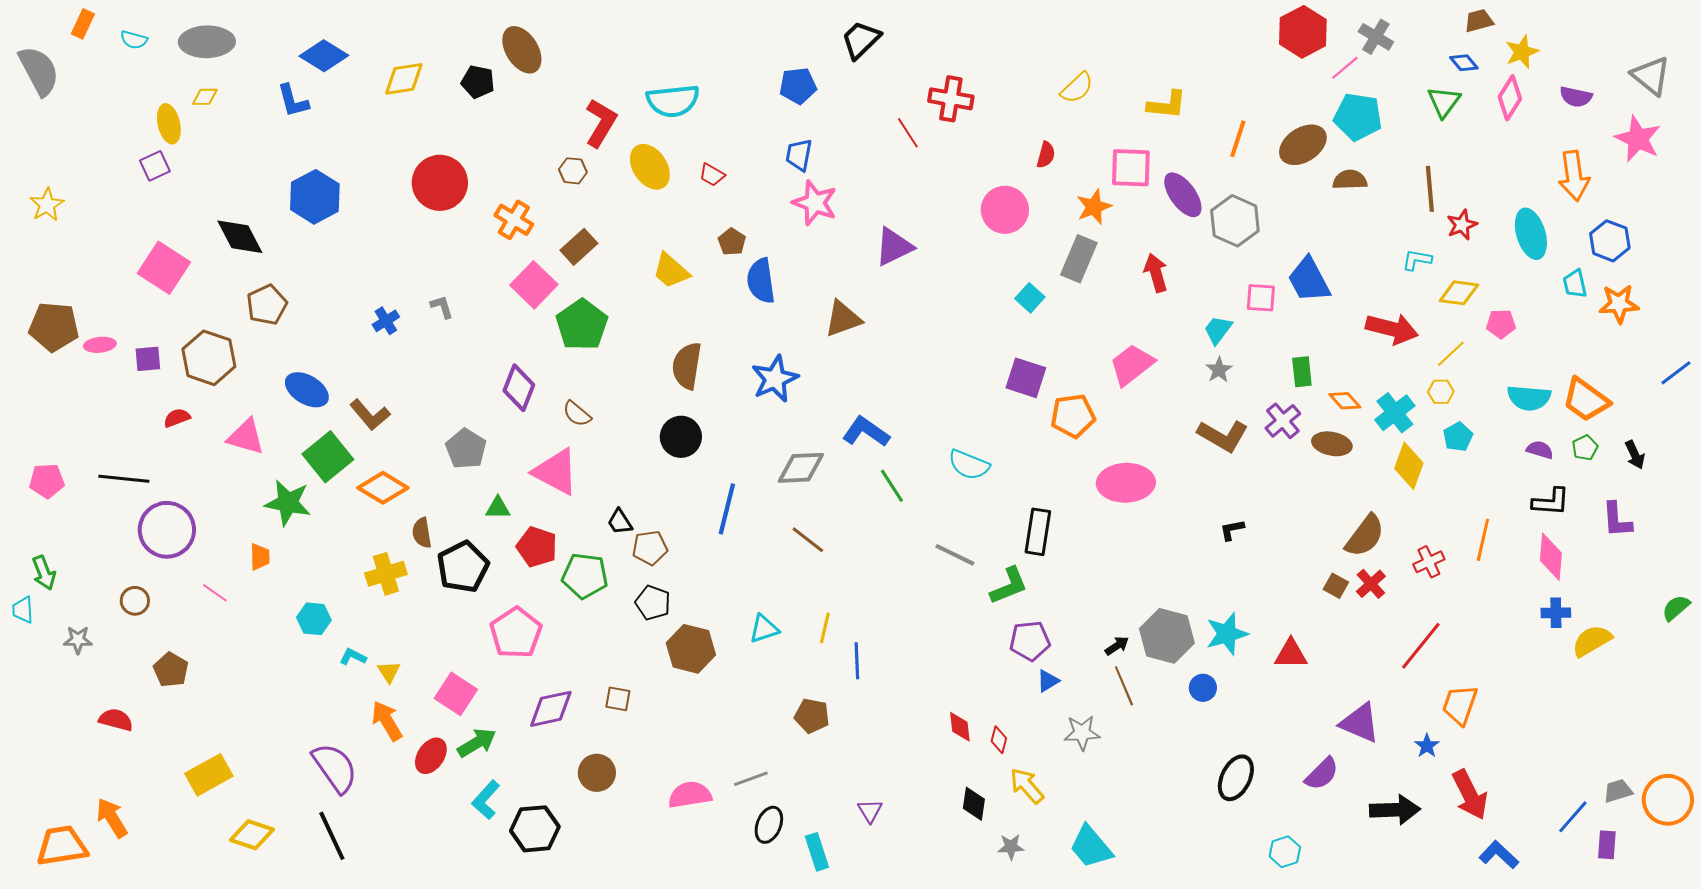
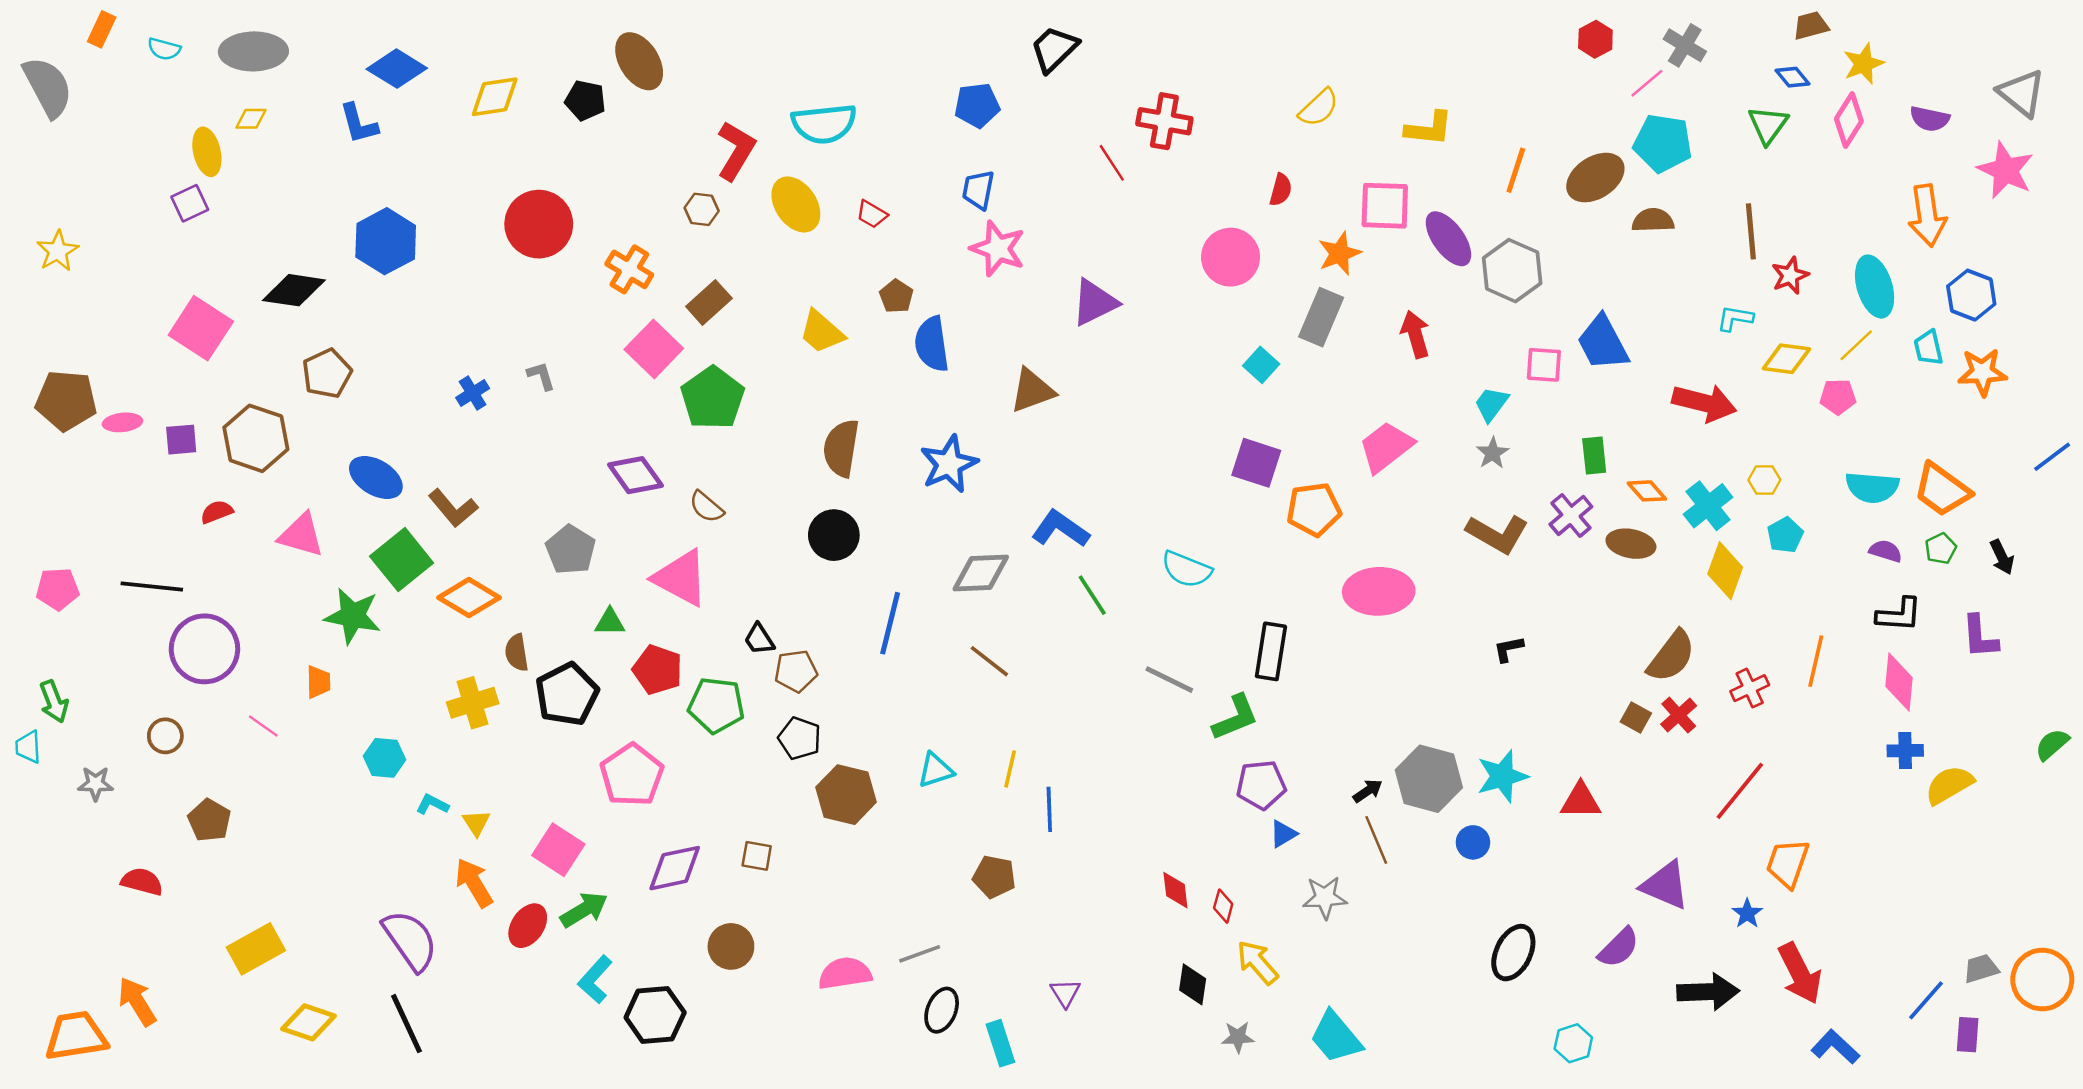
red hexagon: (1303, 32) -> (1595, 39), size x0.6
black diamond: (240, 237) -> (294, 290), turned -54
yellow line: (1451, 354) -> (1856, 345), moved
purple diamond: (519, 388) -> (635, 475), turned -57

